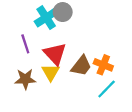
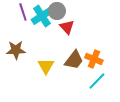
purple line: (25, 44) -> (23, 12), moved
red triangle: (55, 54) -> (67, 27), moved, size x0.7
brown star: (25, 79) -> (16, 50), moved

